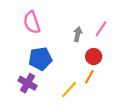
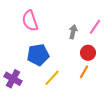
purple cross: (28, 83) -> (13, 79), moved
yellow line: (69, 90) -> (52, 78), moved

